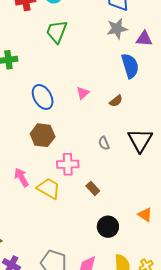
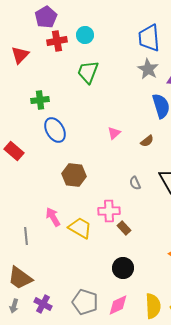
gray star: (117, 29) -> (148, 69), turned -30
blue ellipse: (43, 97) -> (55, 130), moved
pink cross: (68, 164) -> (109, 211), moved
black circle: (108, 227) -> (123, 268), moved

